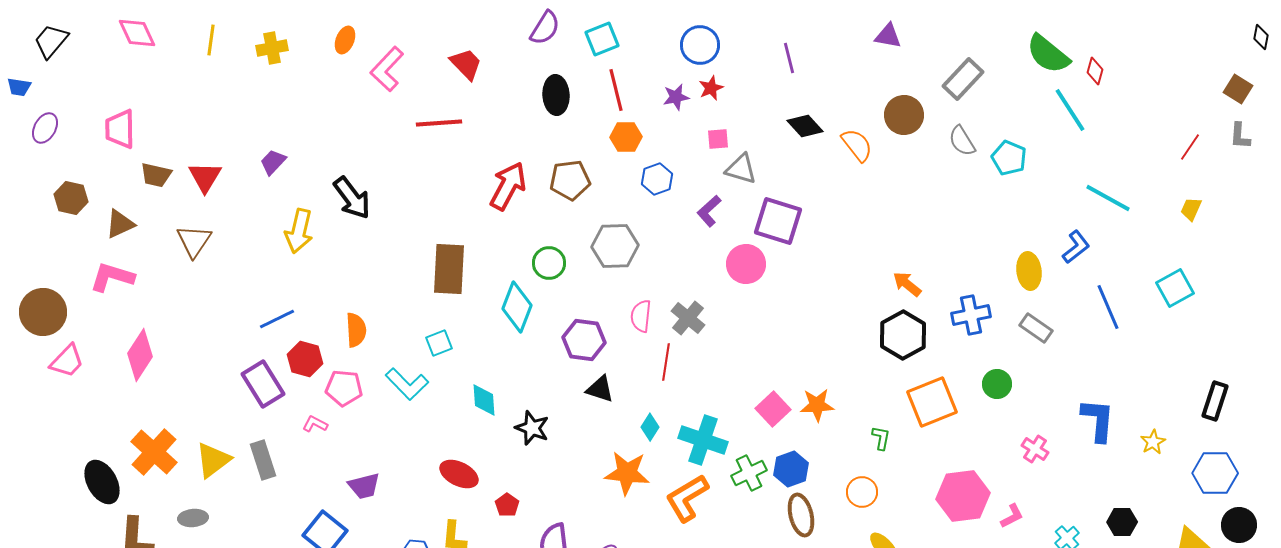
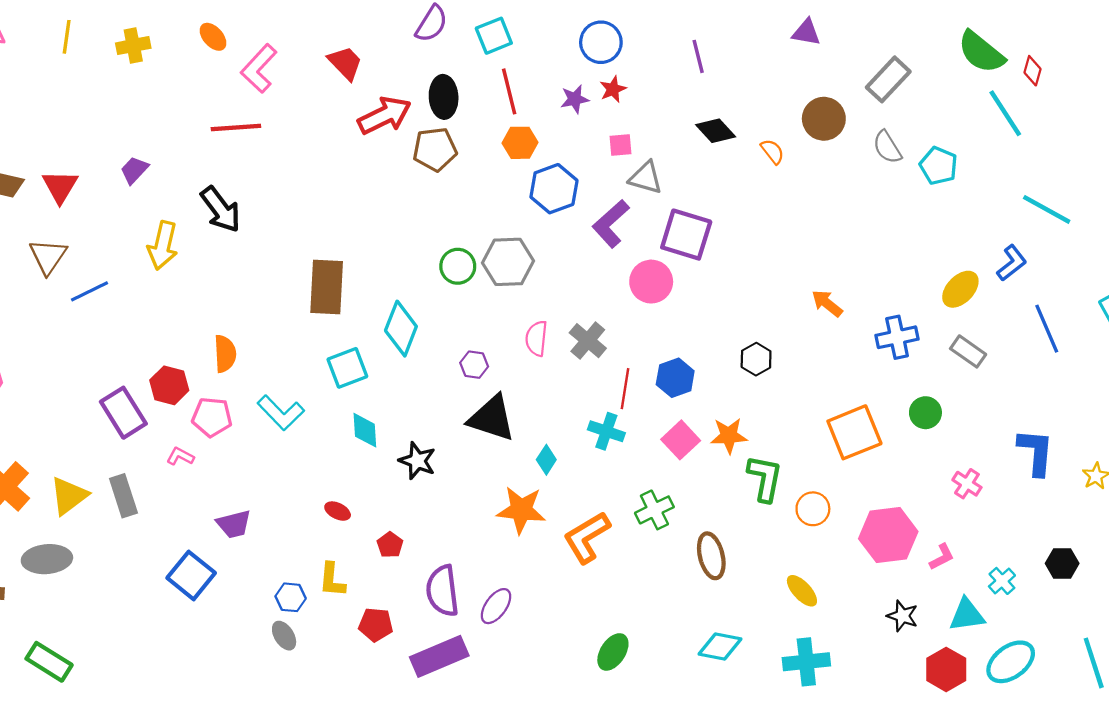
orange ellipse: (345, 40) -> (213, 37), turned -64
red line: (439, 123) -> (236, 127), moved
orange semicircle: (857, 145) -> (772, 152), size x0.7
blue hexagon: (657, 179) -> (554, 189), size x1.4
brown pentagon: (570, 180) -> (435, 149), moved
red arrow: (508, 186) -> (385, 115), moved, turned 36
purple L-shape: (709, 211) -> (611, 224), size x1.4
green circle: (549, 263) -> (458, 266), moved
yellow ellipse: (1029, 271) -> (960, 289), turned 51
blue line: (277, 319) -> (90, 291), moved
black hexagon: (903, 335) -> (756, 359), moved, size x0.6
purple hexagon: (584, 340) -> (474, 365), size x0.6
cyan square: (439, 343) -> (347, 368), moved, size x1.4
red line: (666, 362) -> (625, 389), moved
black triangle: (600, 389) -> (492, 418), size x1.6
green L-shape: (881, 438) -> (765, 478), moved, size x1.8
cyan cross: (703, 440) -> (606, 431), moved, size x0.7
blue hexagon: (791, 469) -> (675, 378), moved
red ellipse: (459, 474) -> (338, 511), size x0.6
orange circle: (862, 492) -> (813, 509), moved
gray ellipse: (193, 518) -> (47, 559), size x1.5

